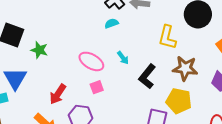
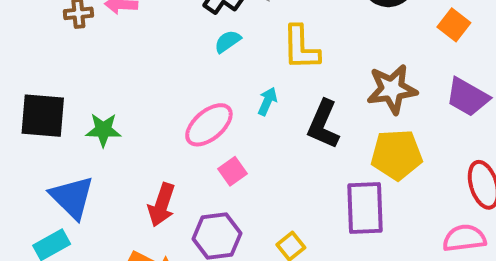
yellow L-shape: (167, 37) -> (301, 48), moved
cyan arrow: (123, 58) -> (267, 101), turned -104
pink ellipse: (91, 61) -> (209, 125), turned -55

